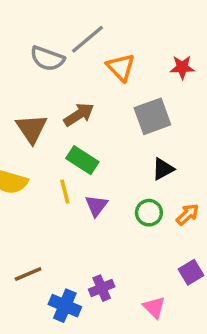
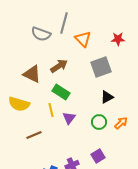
gray line: (88, 39) -> (64, 23), turned -35
brown triangle: (32, 129) -> (32, 74), turned -30
purple square: (191, 272) -> (98, 156), moved
brown line: (28, 274) -> (34, 135), moved

